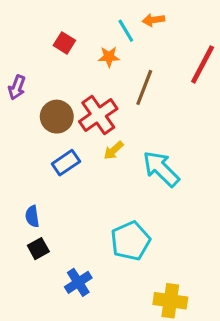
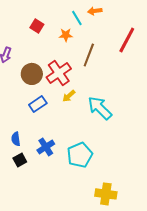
blue cross: (78, 282) -> (46, 147), moved

